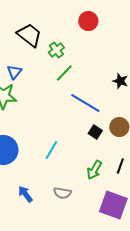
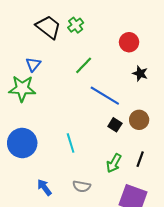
red circle: (88, 21) -> (129, 42), moved
green cross: (56, 50) -> (76, 25), moved
cyan line: (51, 150) -> (71, 143), turned -48

